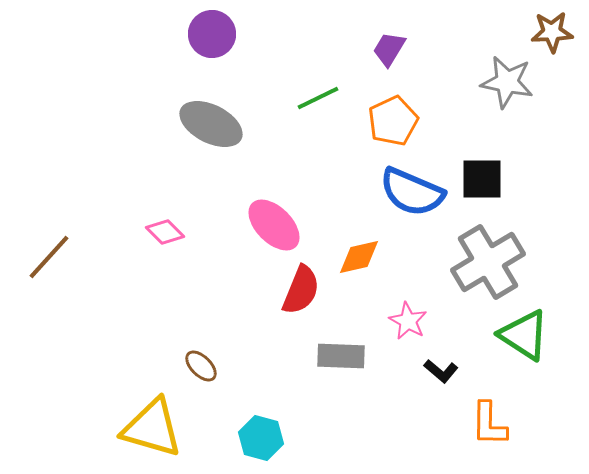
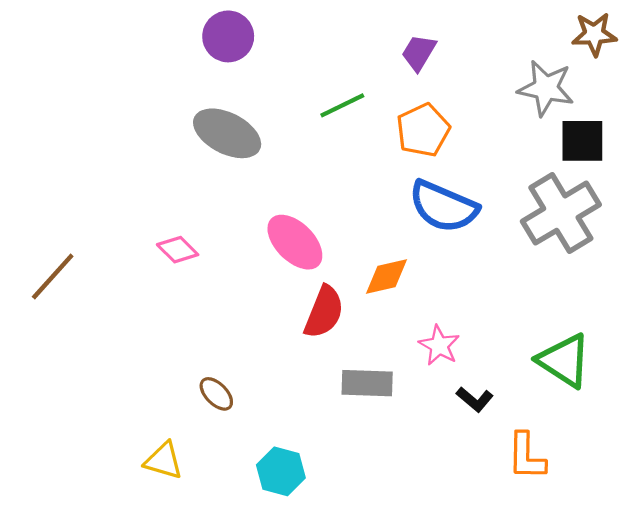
black square: (482, 179) -> (582, 141), moved
gray cross: (488, 262) -> (561, 213), moved
yellow triangle: (152, 428) -> (164, 461), size x0.6

